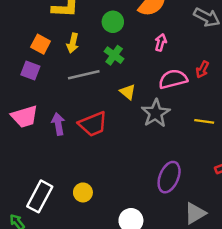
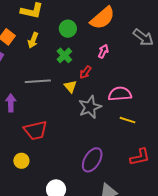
red arrow: (202, 69) -> (85, 72), moved
gray line: (84, 75) -> (38, 81), moved
pink semicircle: (173, 79) -> (120, 94), moved
red trapezoid: (93, 124) -> (35, 130), moved

